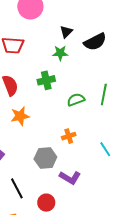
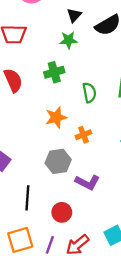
green semicircle: (76, 100) -> (89, 93), turned 102
orange star: (20, 116) -> (56, 117), moved
black line: (17, 188) -> (27, 198), turned 35

